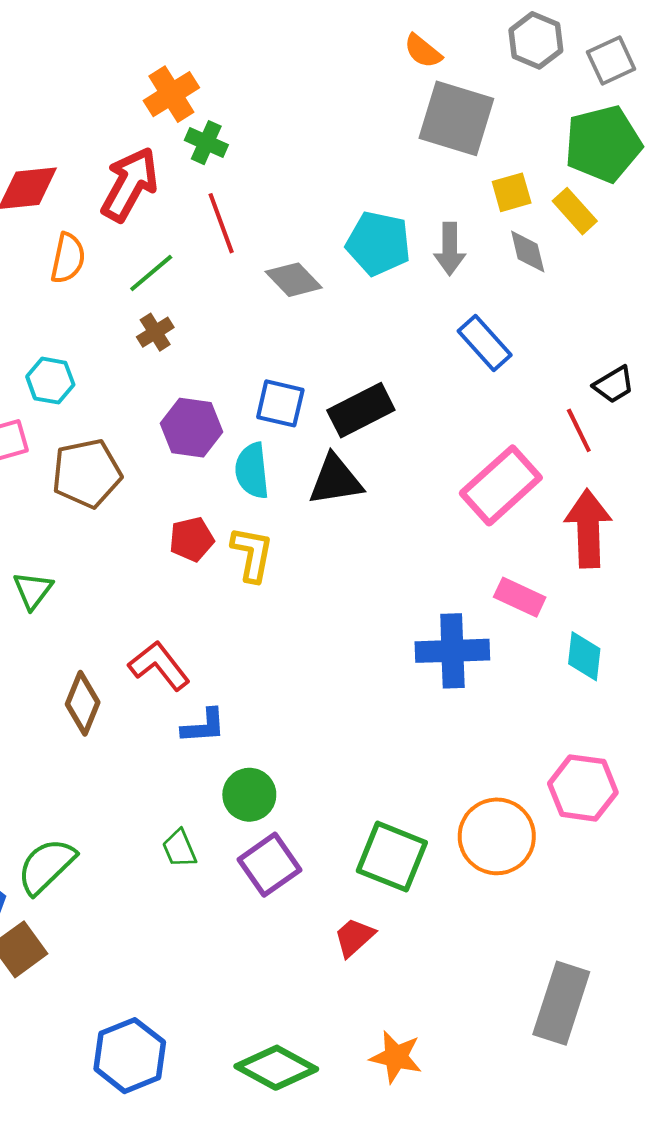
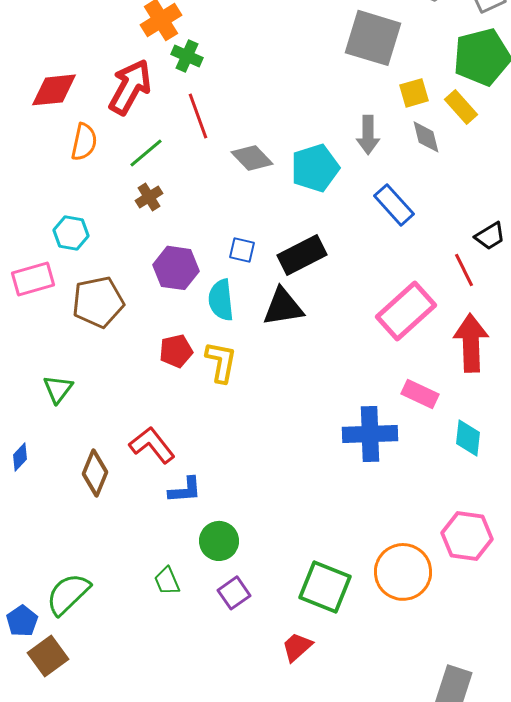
cyan pentagon: (378, 243) -> (315, 168), moved, turned -30
blue square: (280, 403) -> (242, 250), size x0.7
purple square: (270, 865) -> (234, 593), size x0.7

